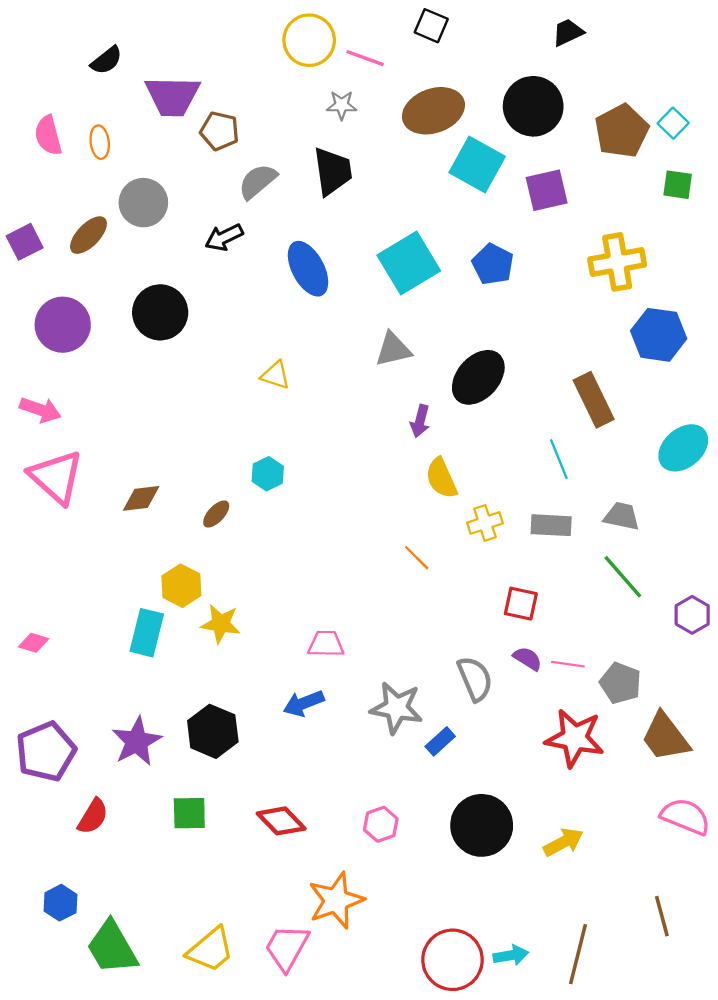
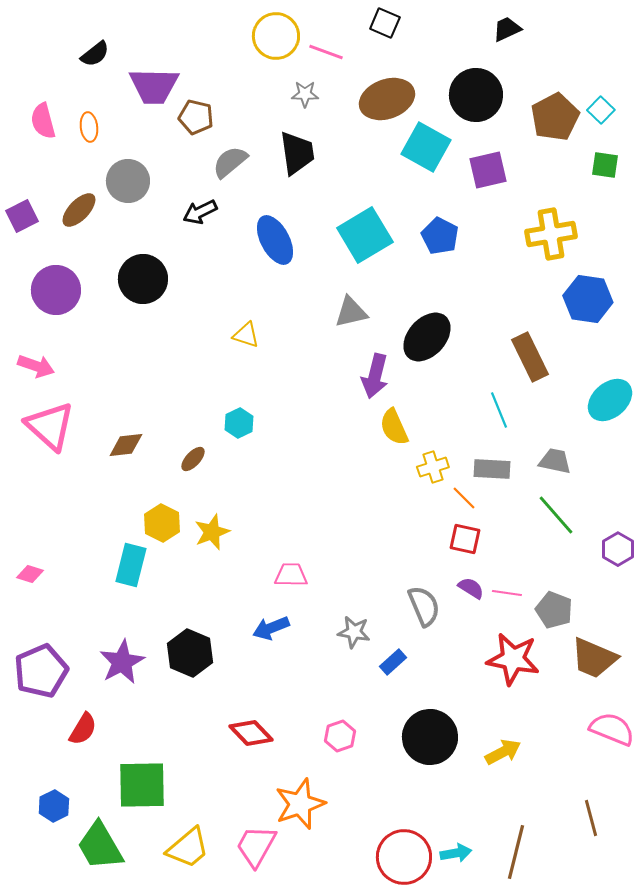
purple arrow: (420, 421) -> (375, 376), size x1.5
orange line: (417, 558) -> (464, 498), moved
yellow star: (221, 624) -> (212, 532), moved, turned -30
gray star: (397, 708) -> (354, 632), size x0.7
brown trapezoid: (665, 737) -> (594, 658), turned -30
green square: (189, 813) -> (142, 785), moved, size x1.6

